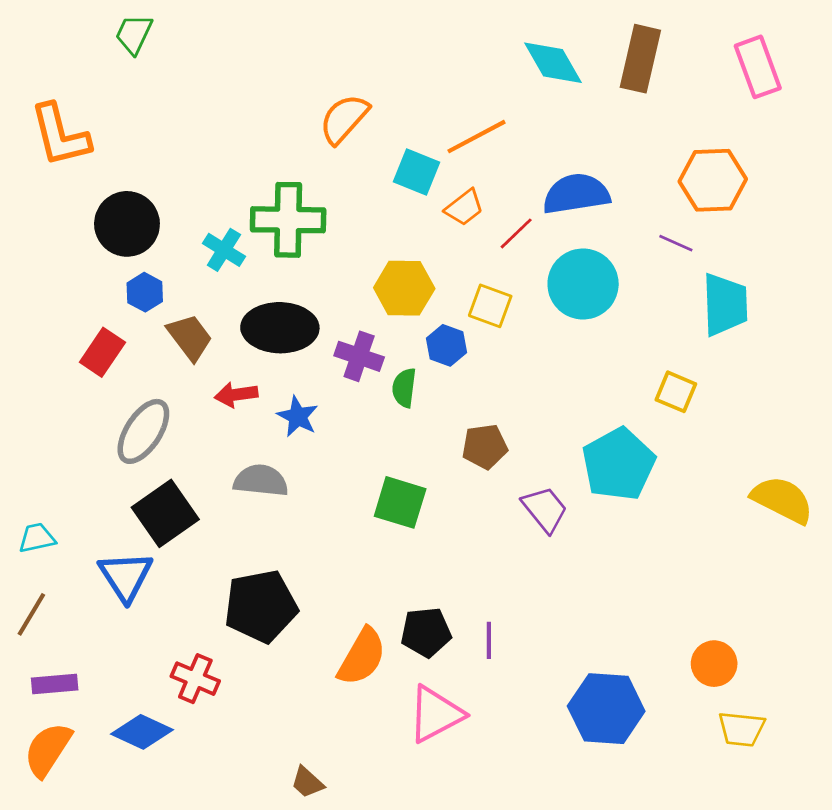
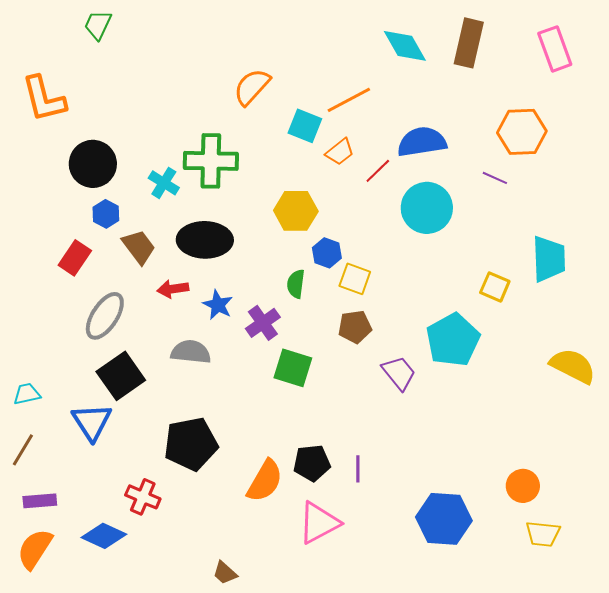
cyan trapezoid: (725, 304) -> (549, 259), moved
yellow square: (490, 306) -> (355, 279), moved
purple cross: (359, 356) -> (263, 323), moved, turned 36

